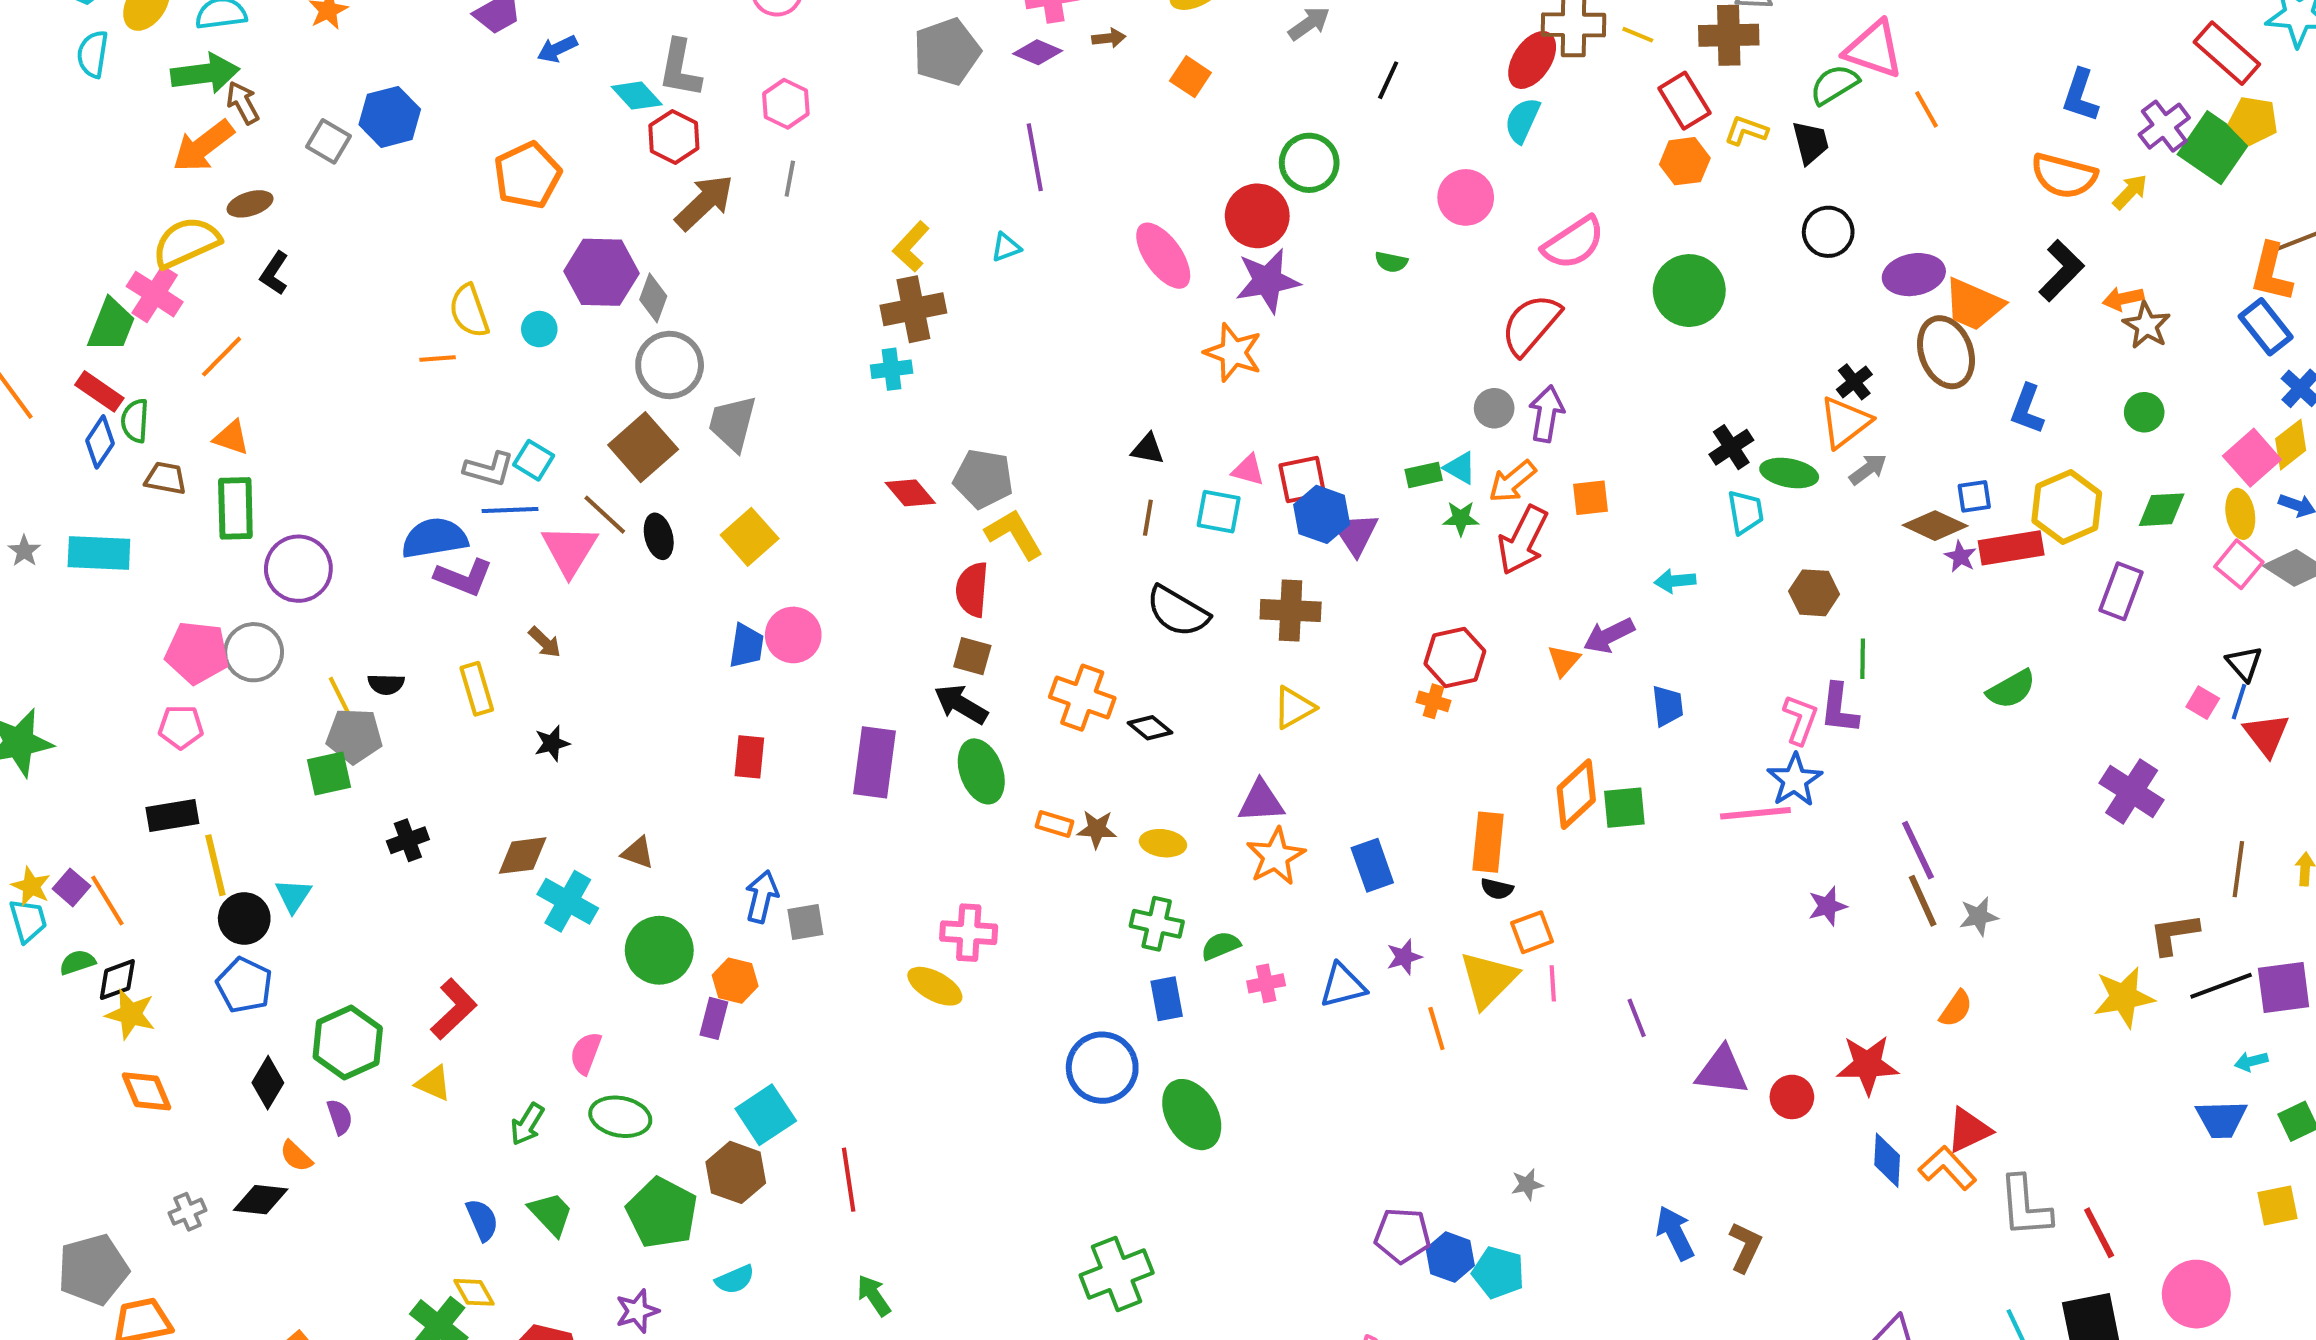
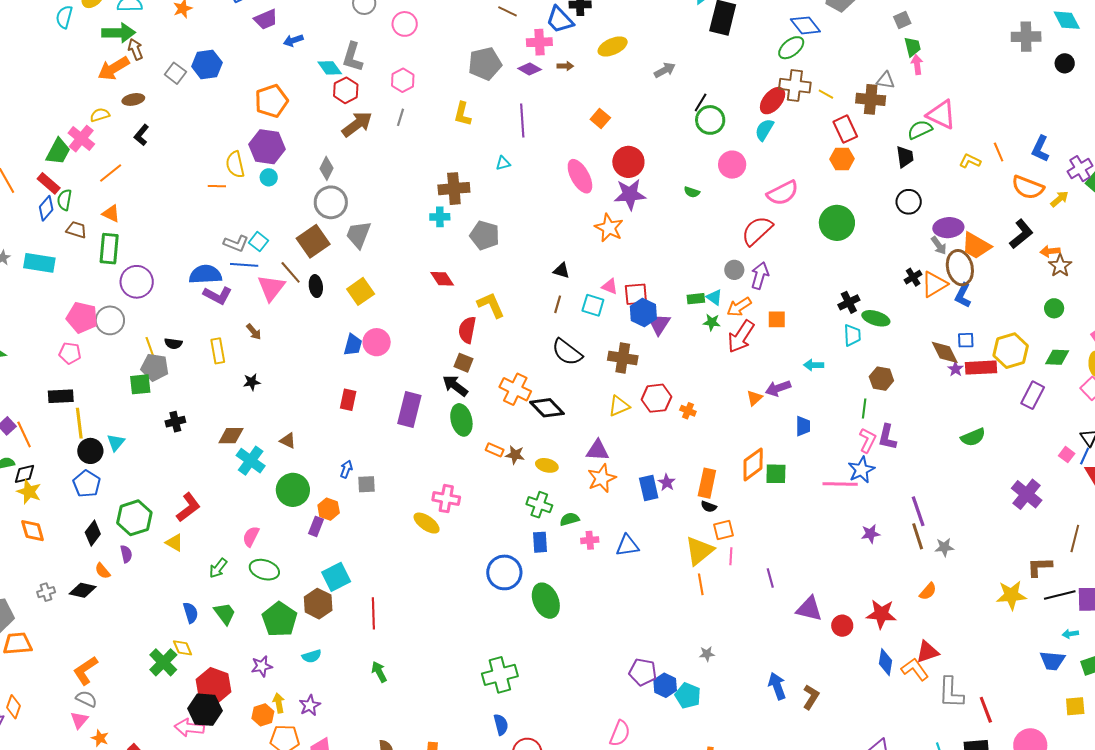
orange square: (1190, 77) -> (600, 118), moved
orange line: (1926, 109) -> (999, 152), moved
yellow L-shape: (1746, 131) -> (970, 161), moved
green circle: (1309, 163) -> (710, 120), moved
yellow semicircle: (186, 242) -> (100, 115), size x0.6
yellow L-shape: (911, 247) -> (463, 114), moved, turned -35
purple hexagon: (601, 272) -> (267, 147), moved
blue L-shape: (2027, 409) -> (963, 295), moved
orange triangle: (1845, 422) -> (934, 284), moved
gray arrow: (1868, 469) -> (939, 245), moved, turned 84
gray pentagon: (983, 479) -> (485, 235), moved
brown diamond: (1935, 526) -> (945, 352), turned 32
red hexagon: (1455, 657) -> (656, 398), moved
green line: (1863, 659) -> (864, 409), moved
black diamond: (1150, 728) -> (547, 408), size x1.6
blue arrow: (762, 897) -> (346, 469), size x0.7
purple star: (1404, 957) -> (667, 482), moved, turned -30
orange line: (1436, 1028) -> (701, 584), moved

